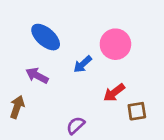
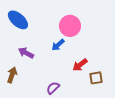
blue ellipse: (46, 37) -> (18, 20), moved
pink circle: (115, 44) -> (70, 26), moved

